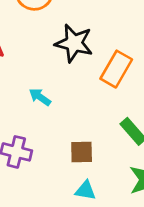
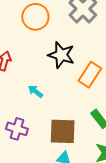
brown square: (82, 152) -> (63, 131), size x1.6

